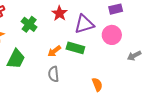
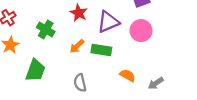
orange arrow: (54, 51) -> (77, 46), moved
gray arrow: (134, 56) -> (156, 83), moved
orange semicircle: (97, 85) -> (128, 75), moved, turned -32

